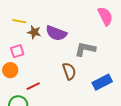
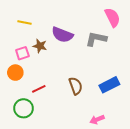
brown star: (34, 32) -> (40, 46), moved
gray L-shape: (85, 49) -> (96, 39), moved
brown semicircle: (69, 71) -> (76, 86), moved

